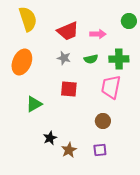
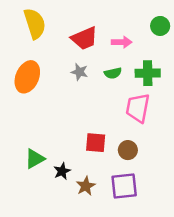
red square: (69, 89) -> (96, 143), moved
green triangle: (34, 104) -> (35, 159), moved
purple square: (100, 150) -> (124, 186), size x1.6

